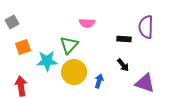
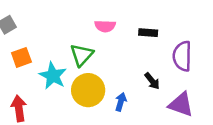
purple semicircle: (146, 27) -> (182, 56), moved
black rectangle: (124, 39) -> (148, 33), moved
cyan star: (47, 61) -> (53, 76), turned 30

